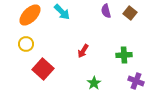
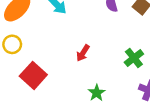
green cross: (124, 55) -> (134, 58), turned -35

